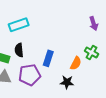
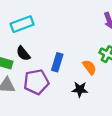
black semicircle: (19, 50) -> (23, 53), turned -32
orange semicircle: (76, 63) -> (89, 67), turned -64

